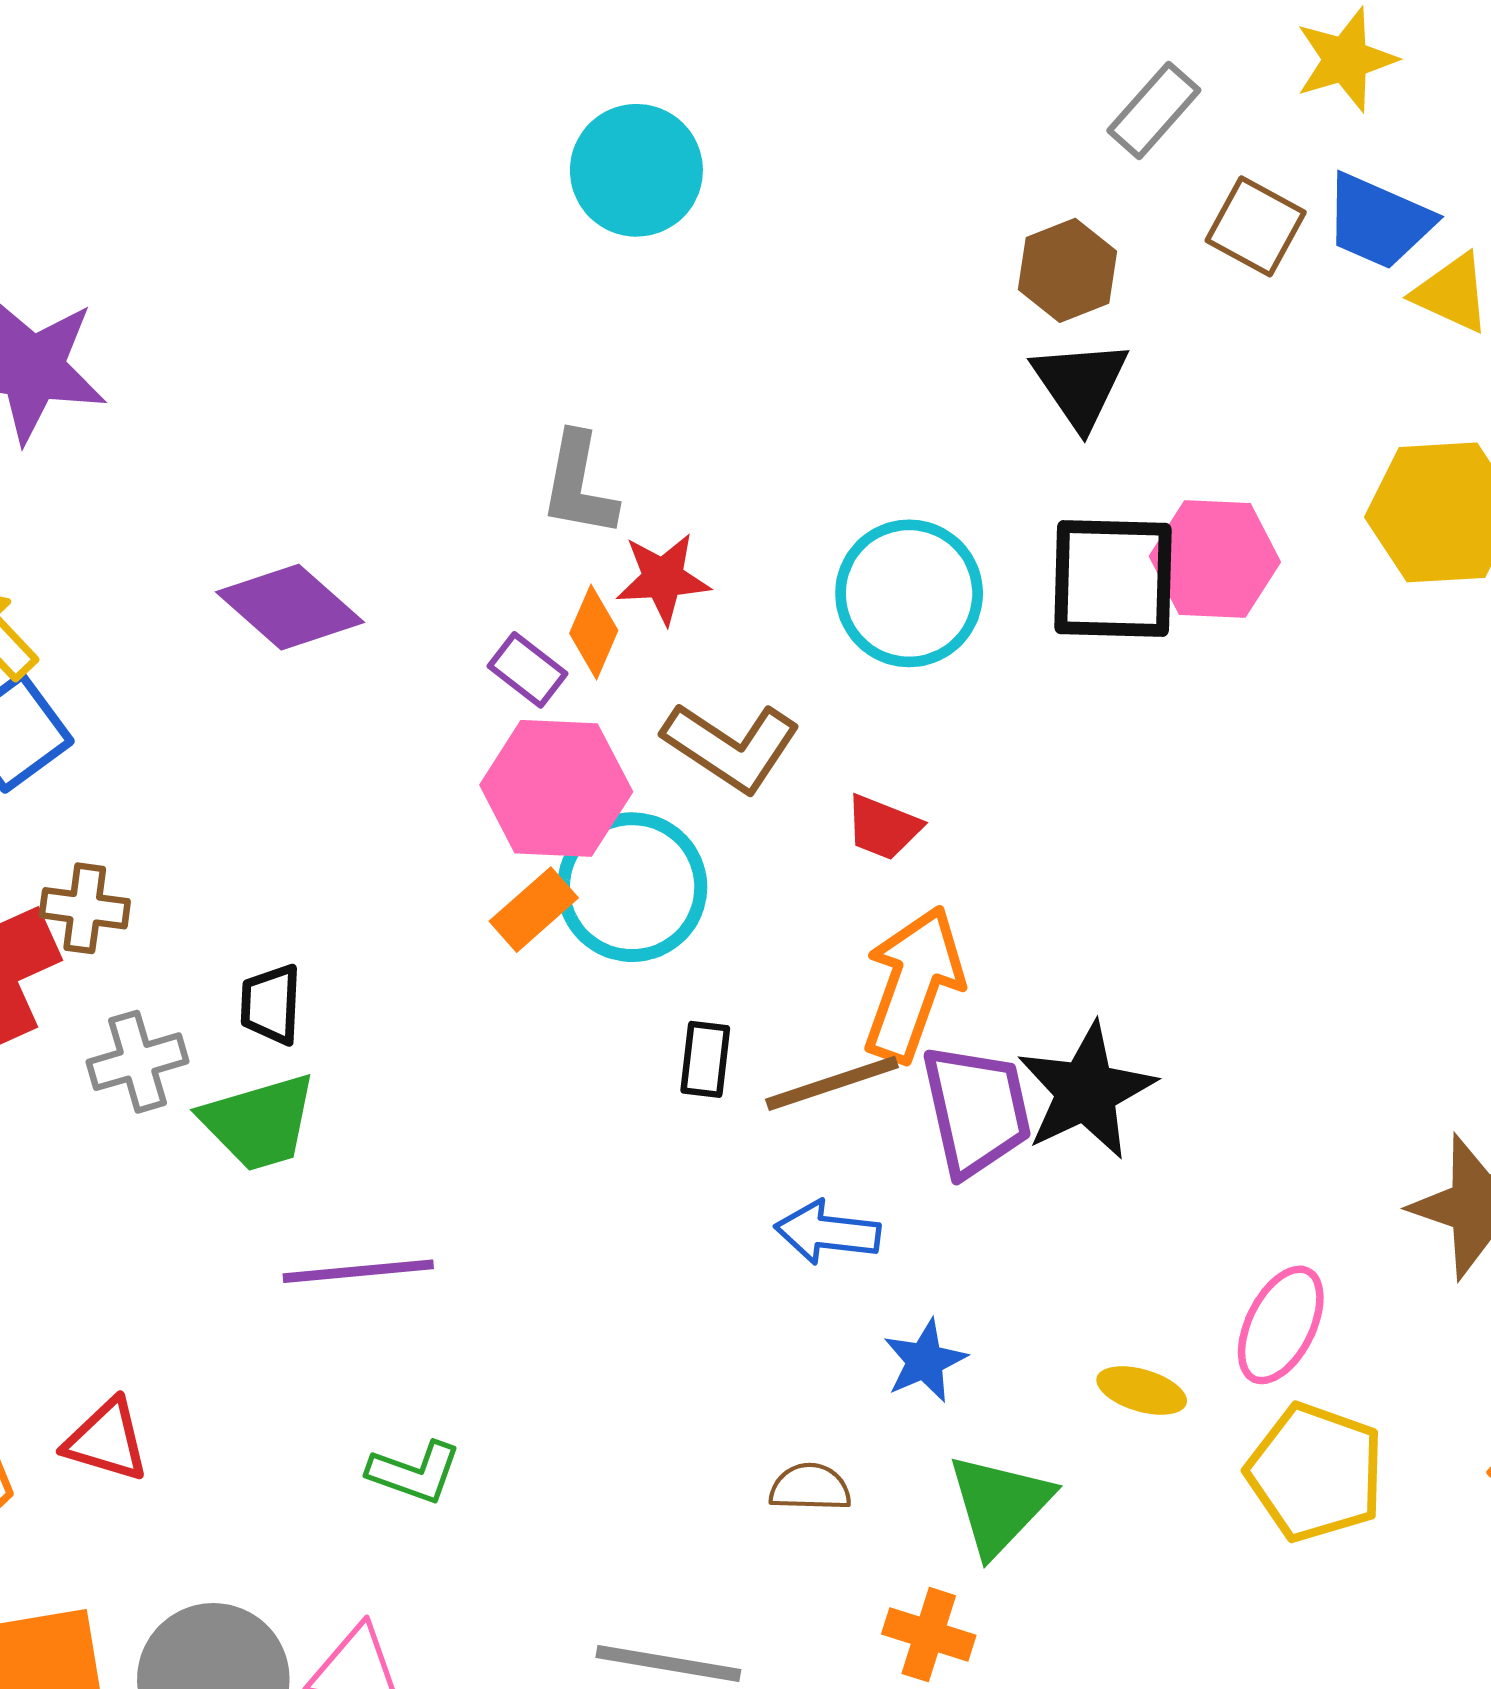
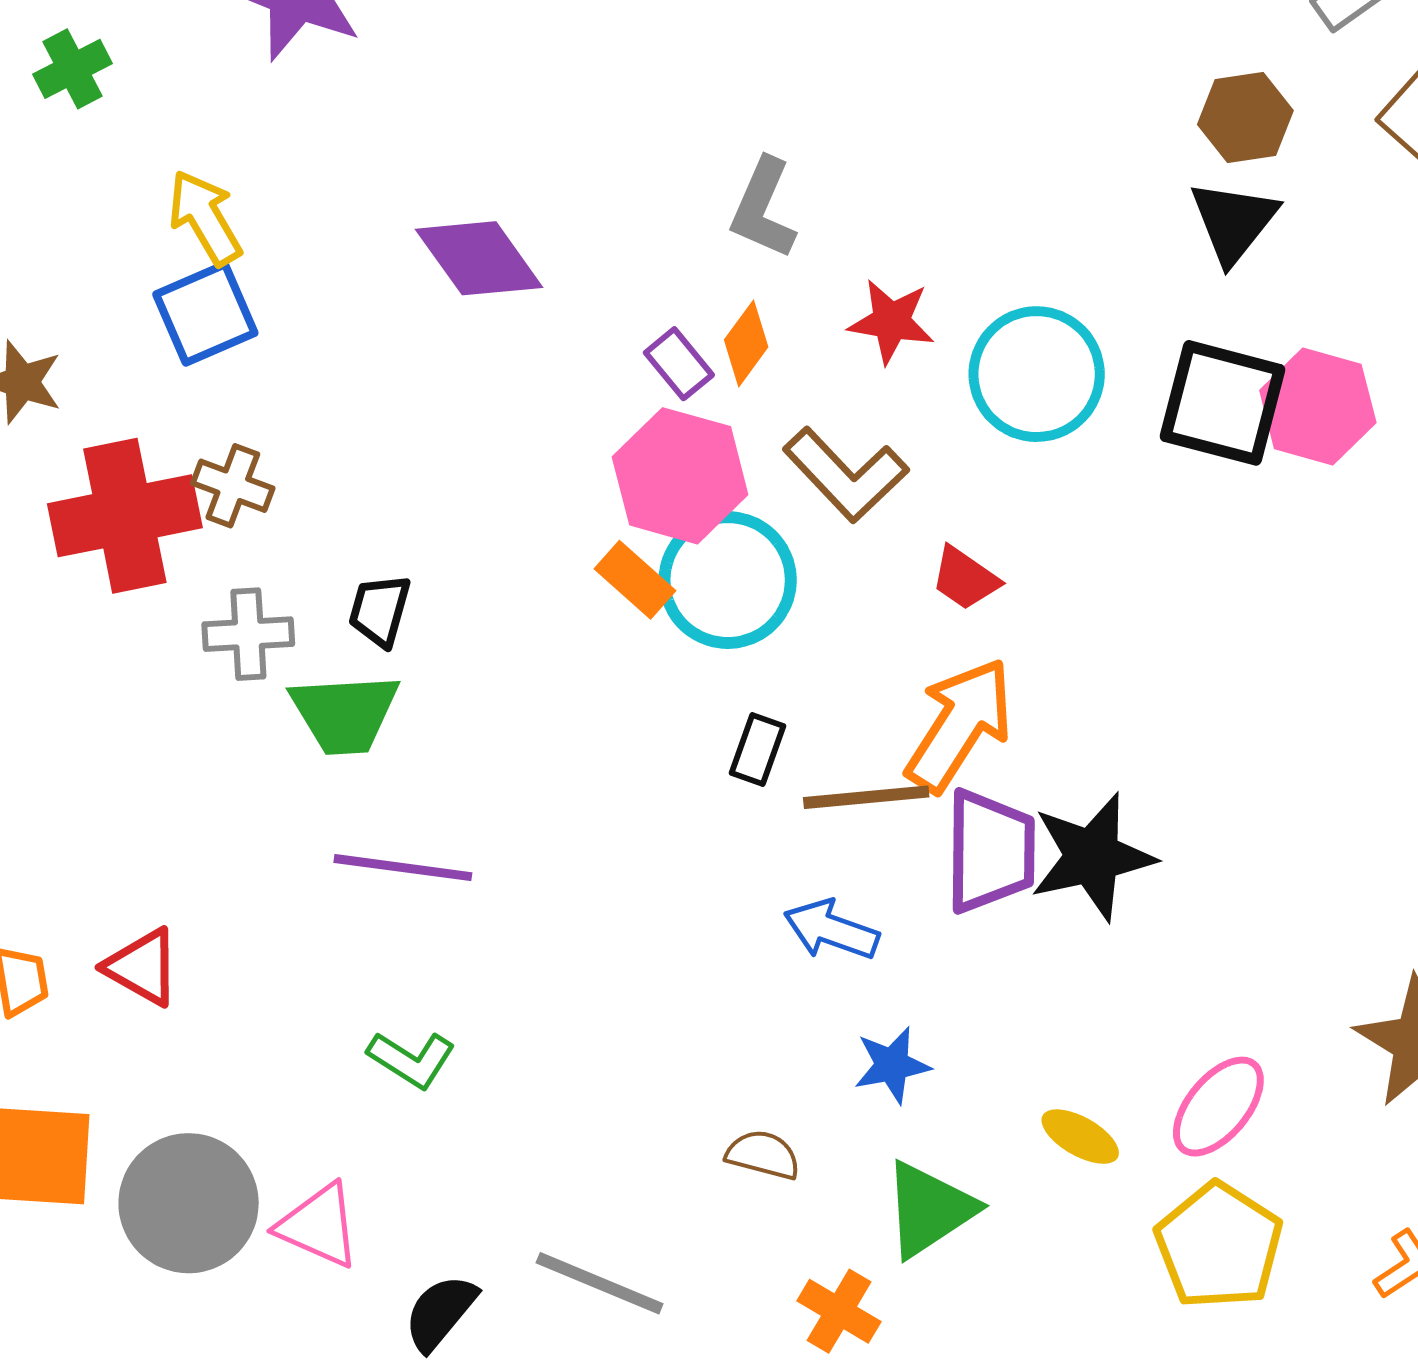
red star: (663, 578) -> (891, 321), moved
orange rectangle: (534, 910) -> (635, 580), turned 70

